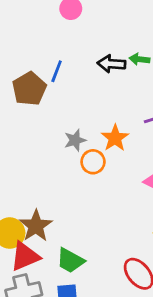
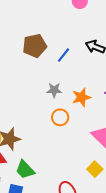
blue line: (57, 71) -> (63, 55), moved
orange circle: (93, 162) -> (60, 117), moved

